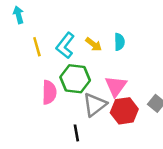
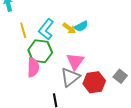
cyan semicircle: (119, 42) -> (81, 26), moved, turned 64
green hexagon: (75, 79) -> (40, 51), moved
pink triangle: (116, 86) -> (75, 61), moved

